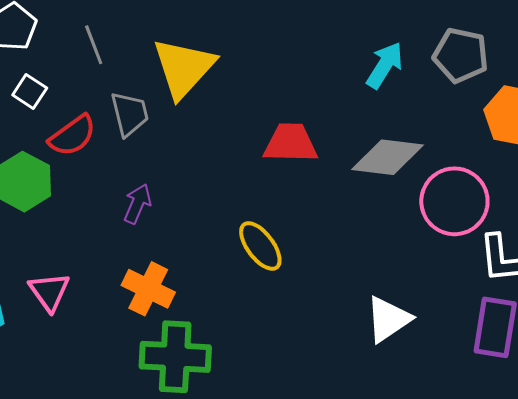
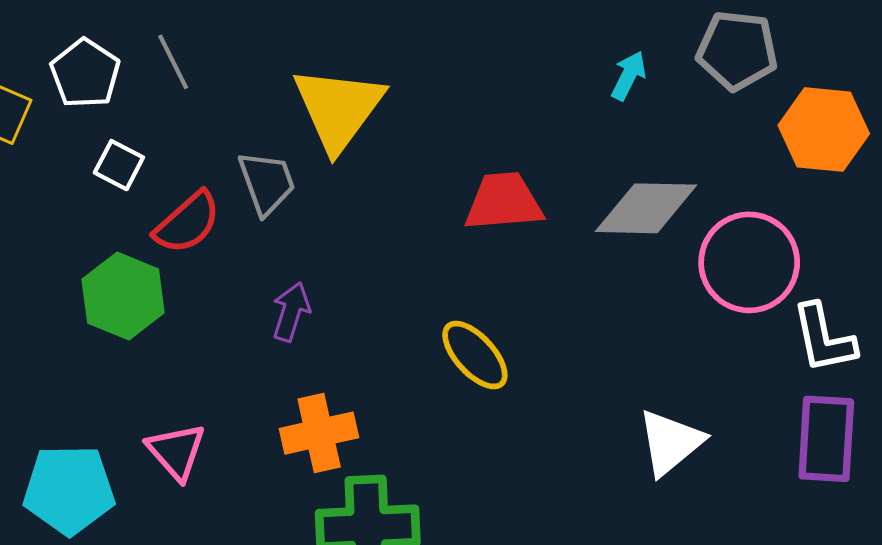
gray line: (94, 45) -> (173, 62), moved
cyan arrow: (385, 65) -> (629, 76), size x0.7
orange cross: (148, 289) -> (319, 433), turned -33

